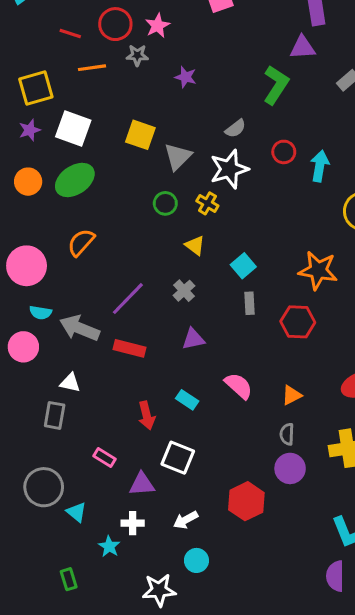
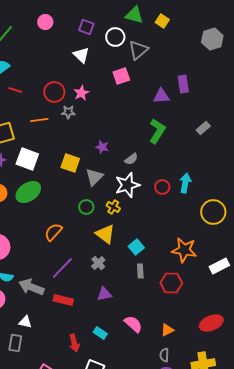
red line: (70, 33) -> (15, 90), moved
purple triangle: (303, 47) -> (161, 96), moved
purple star: (186, 77) -> (102, 147), moved
red circle: (284, 152) -> (162, 187), moved
orange semicircle: (81, 242) -> (53, 232), moved
yellow triangle: (195, 245) -> (105, 234), size x1.5

